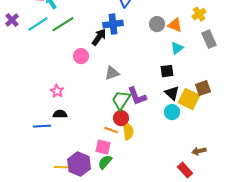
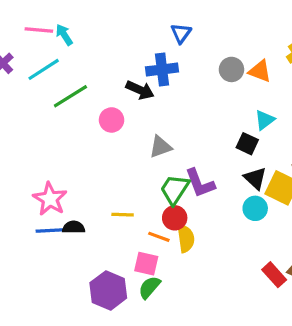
green line: (63, 24) -> (70, 96), moved
black arrow: (99, 37) -> (140, 90), turned 78
cyan triangle: (177, 48) -> (265, 120), moved
black square: (167, 71) -> (247, 144), turned 32
pink star: (57, 91) -> (50, 199), moved, size x1.5
black semicircle: (60, 114) -> (74, 227), moved
yellow line: (61, 167) -> (123, 215), moved
red rectangle: (185, 170) -> (274, 275), moved

